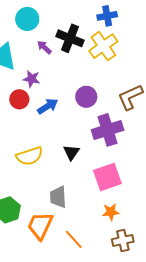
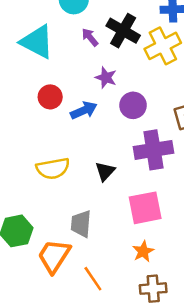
purple star: (32, 79) -> (106, 78), moved
orange star: (111, 212) -> (143, 251), turned -30

